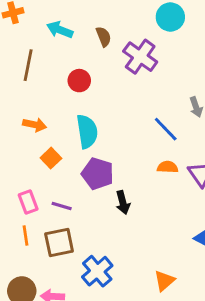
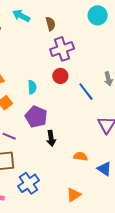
purple cross: (140, 57) -> (62, 49), moved, turned 30
red circle: (79, 81) -> (60, 76), moved
cyan semicircle: (87, 131) -> (32, 87), size x0.6
orange semicircle: (168, 167) -> (80, 156), moved

